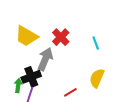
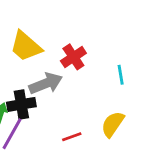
gray arrow: (45, 59) -> (46, 83), turned 35

